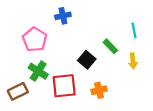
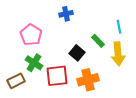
blue cross: (63, 16) -> (66, 14), moved
yellow arrow: (133, 61) -> (118, 54), size x1.6
orange cross: (99, 90) -> (88, 80), size x1.5

